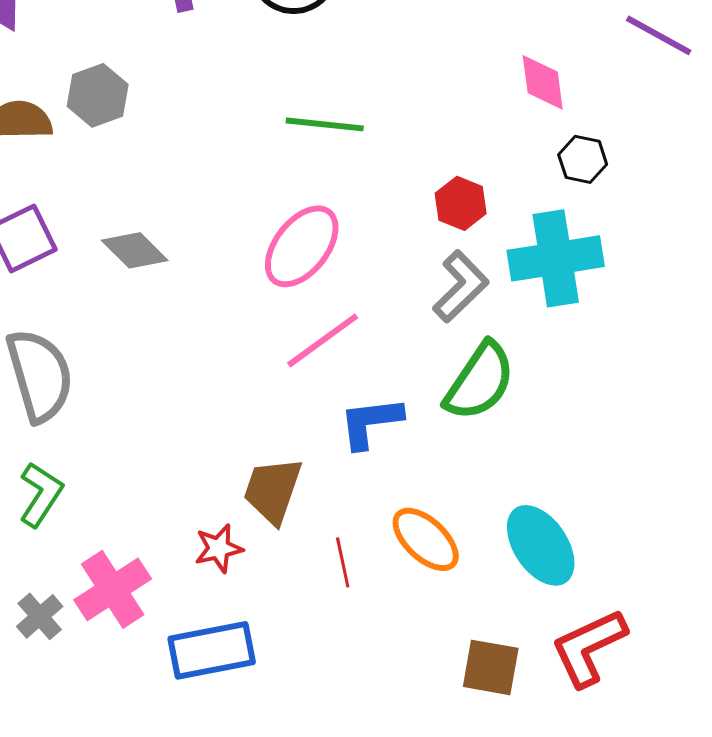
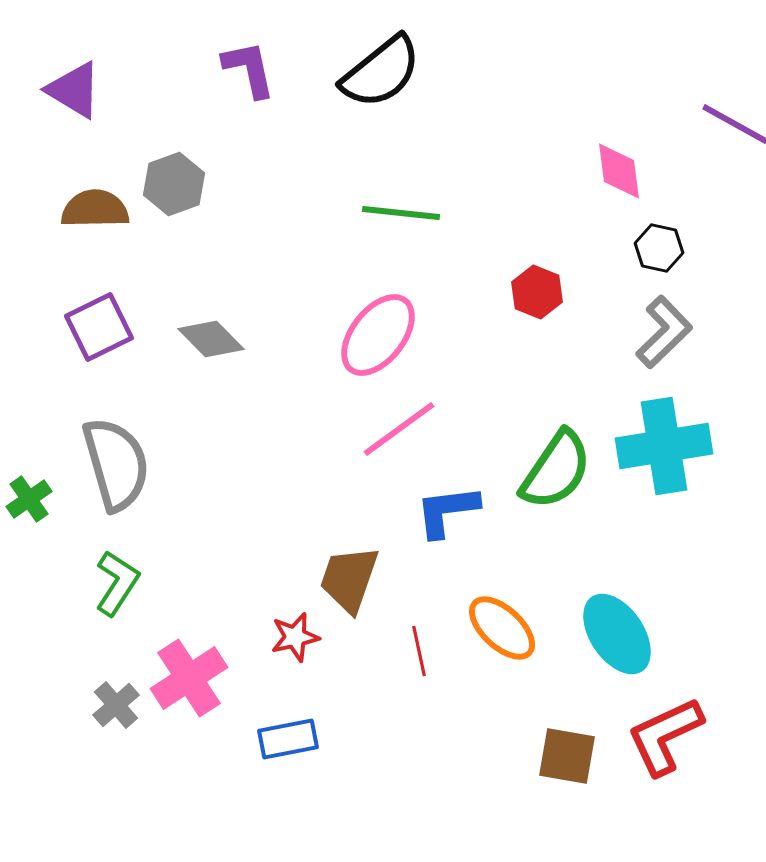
cyan cross: (556, 258) -> (664, 446), moved
gray L-shape: (461, 286) -> (664, 332), moved
blue rectangle: (212, 650) -> (288, 739), size x0.7

